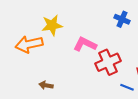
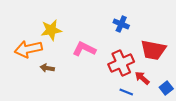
red cross: (108, 62) -> (121, 63), moved
brown arrow: (46, 85) -> (47, 68), moved

